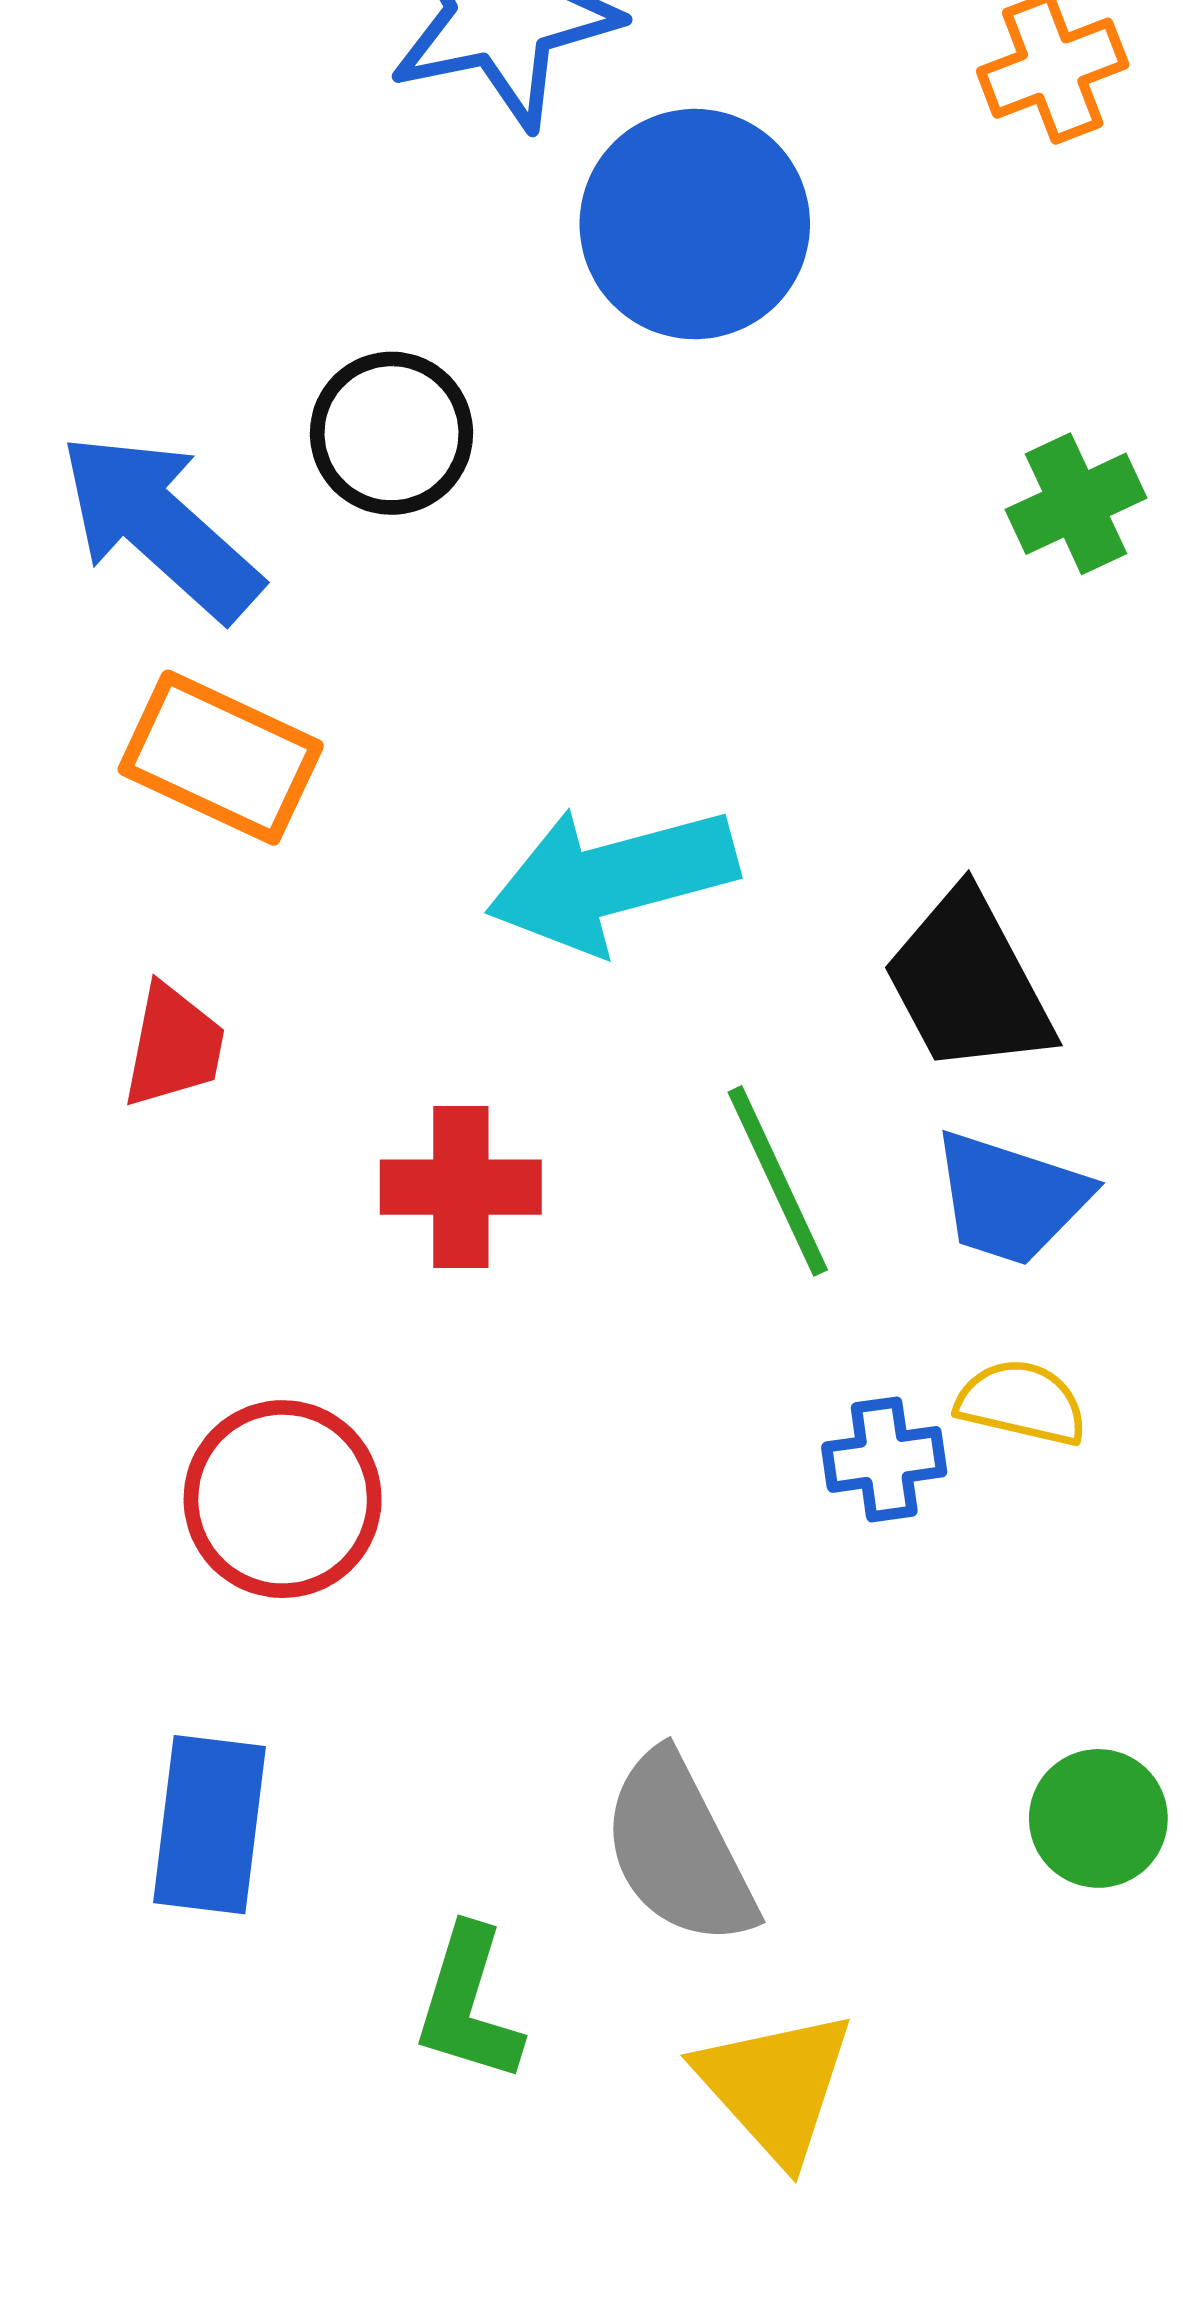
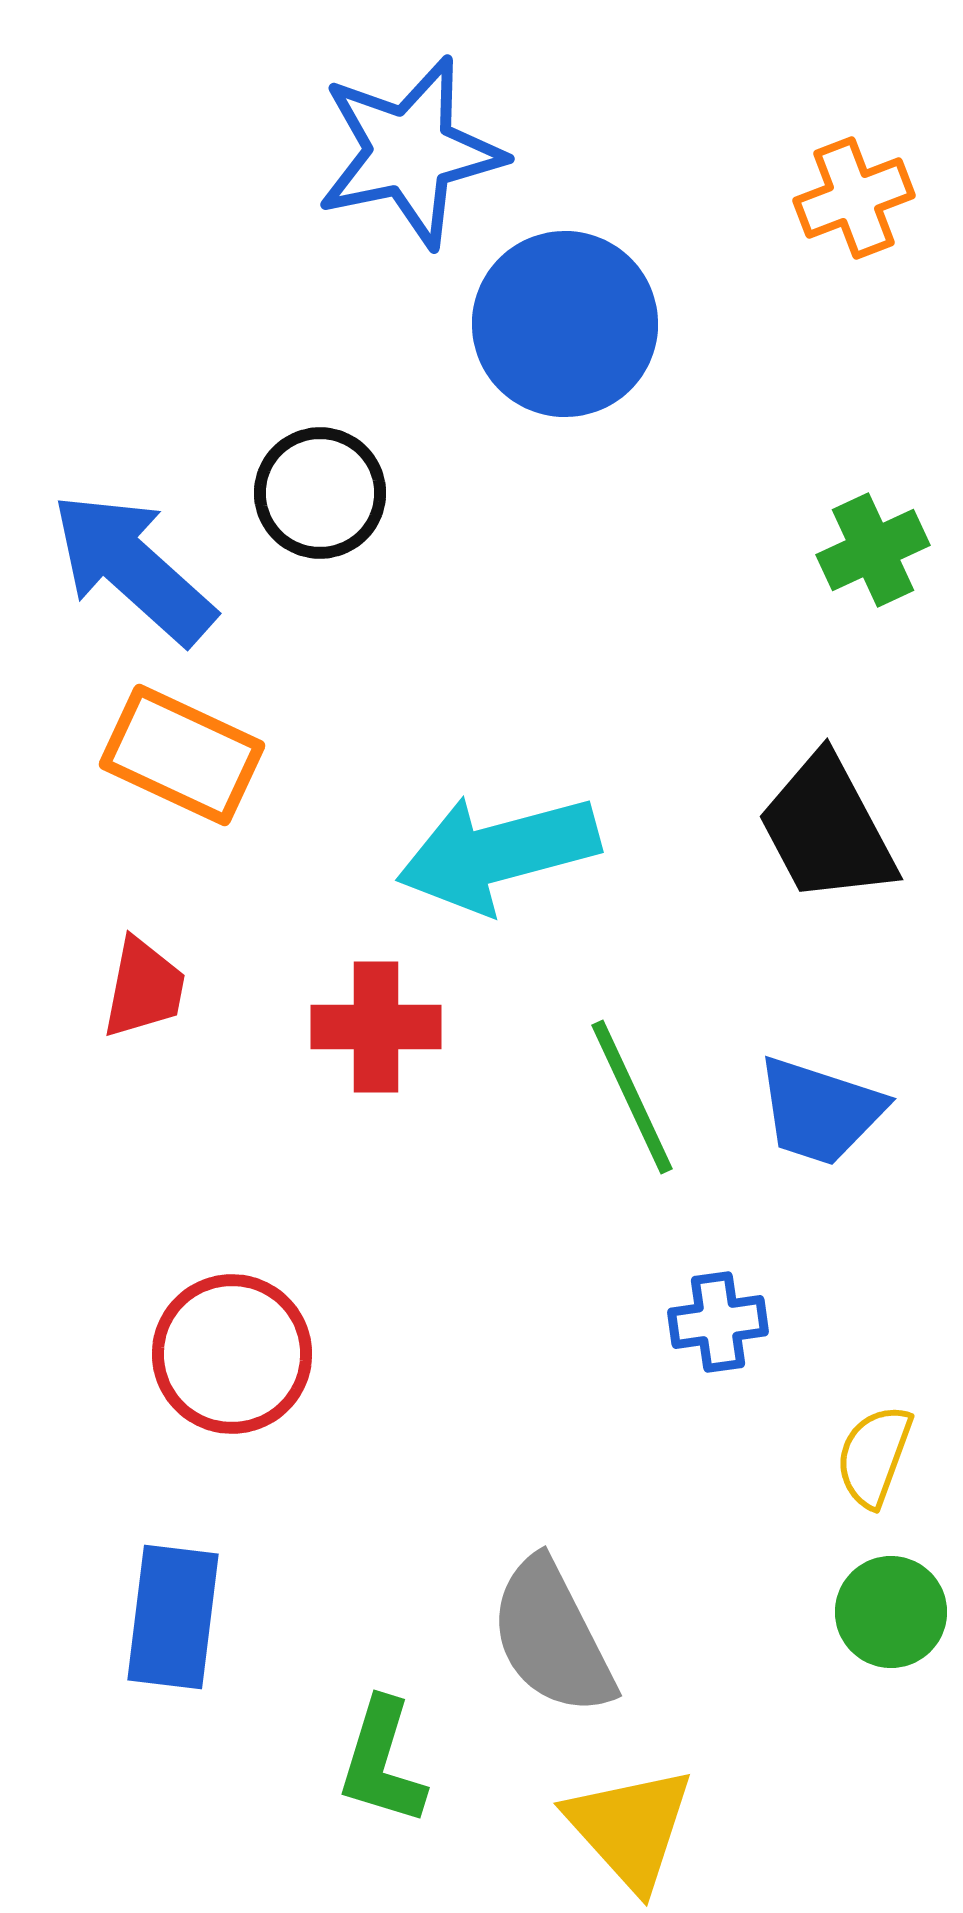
black trapezoid: (968, 983) -> (827, 829), moved
red cross: (461, 1187) -> (376, 1027), moved
yellow semicircle: (1022, 1403) -> (874, 1456), moved, turned -83

